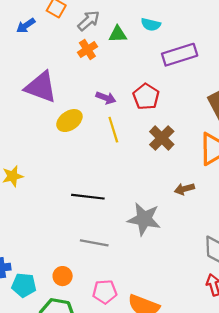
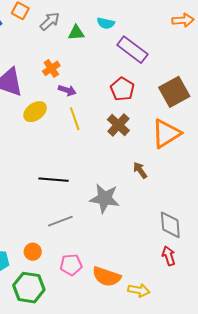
orange cross: (87, 50) -> (51, 68), moved
purple rectangle: (180, 55) -> (132, 50), turned 56
red pentagon: (146, 97) -> (122, 89), moved
brown arrow: (184, 189) -> (140, 170), turned 72
gray line: (94, 243) -> (60, 221), turned -30

